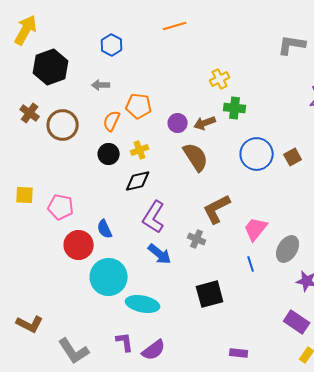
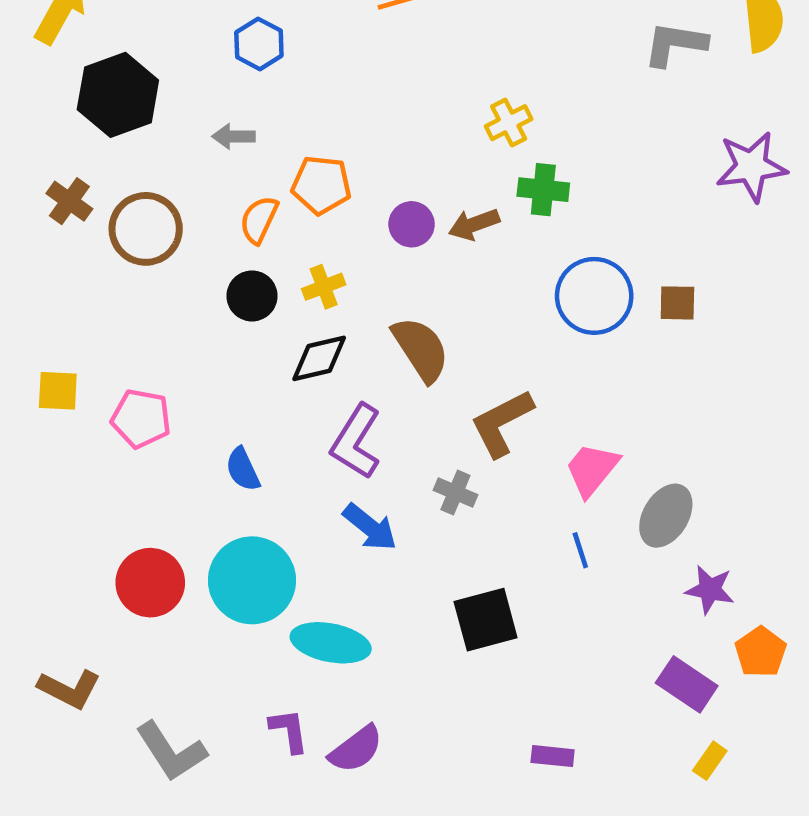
brown semicircle: (196, 157) -> (421, 349), moved
brown square: (293, 157) -> (677, 303), turned 30
red circle: (79, 245) -> (150, 583), moved

